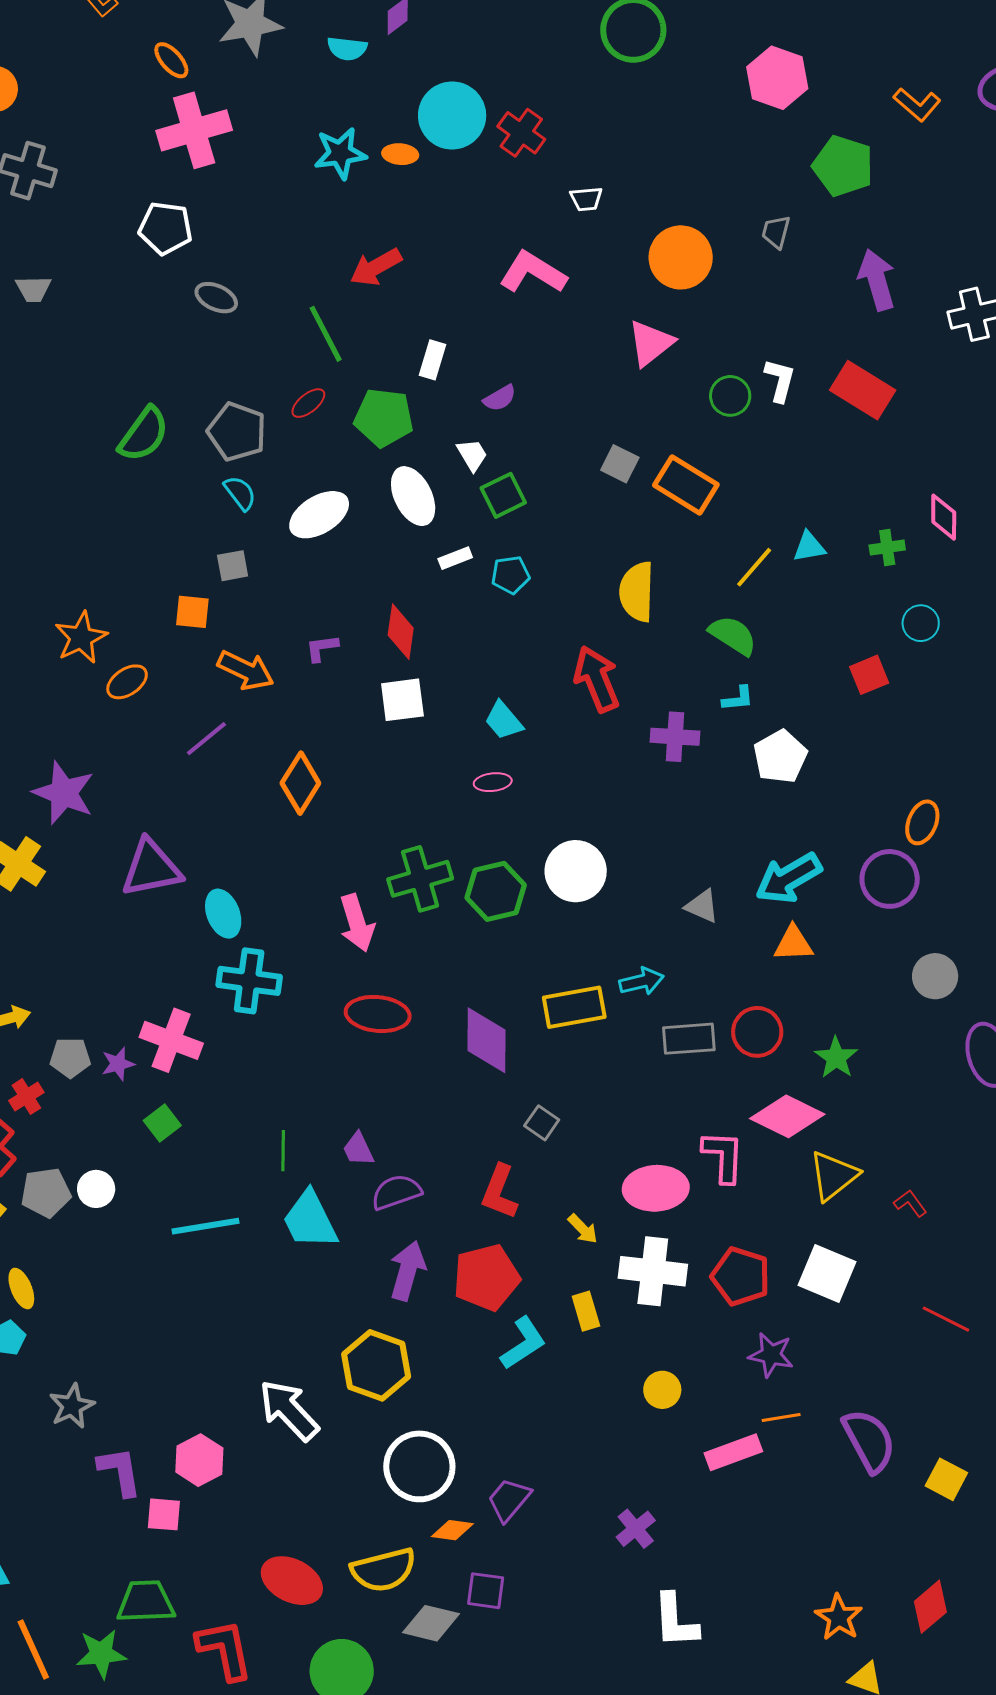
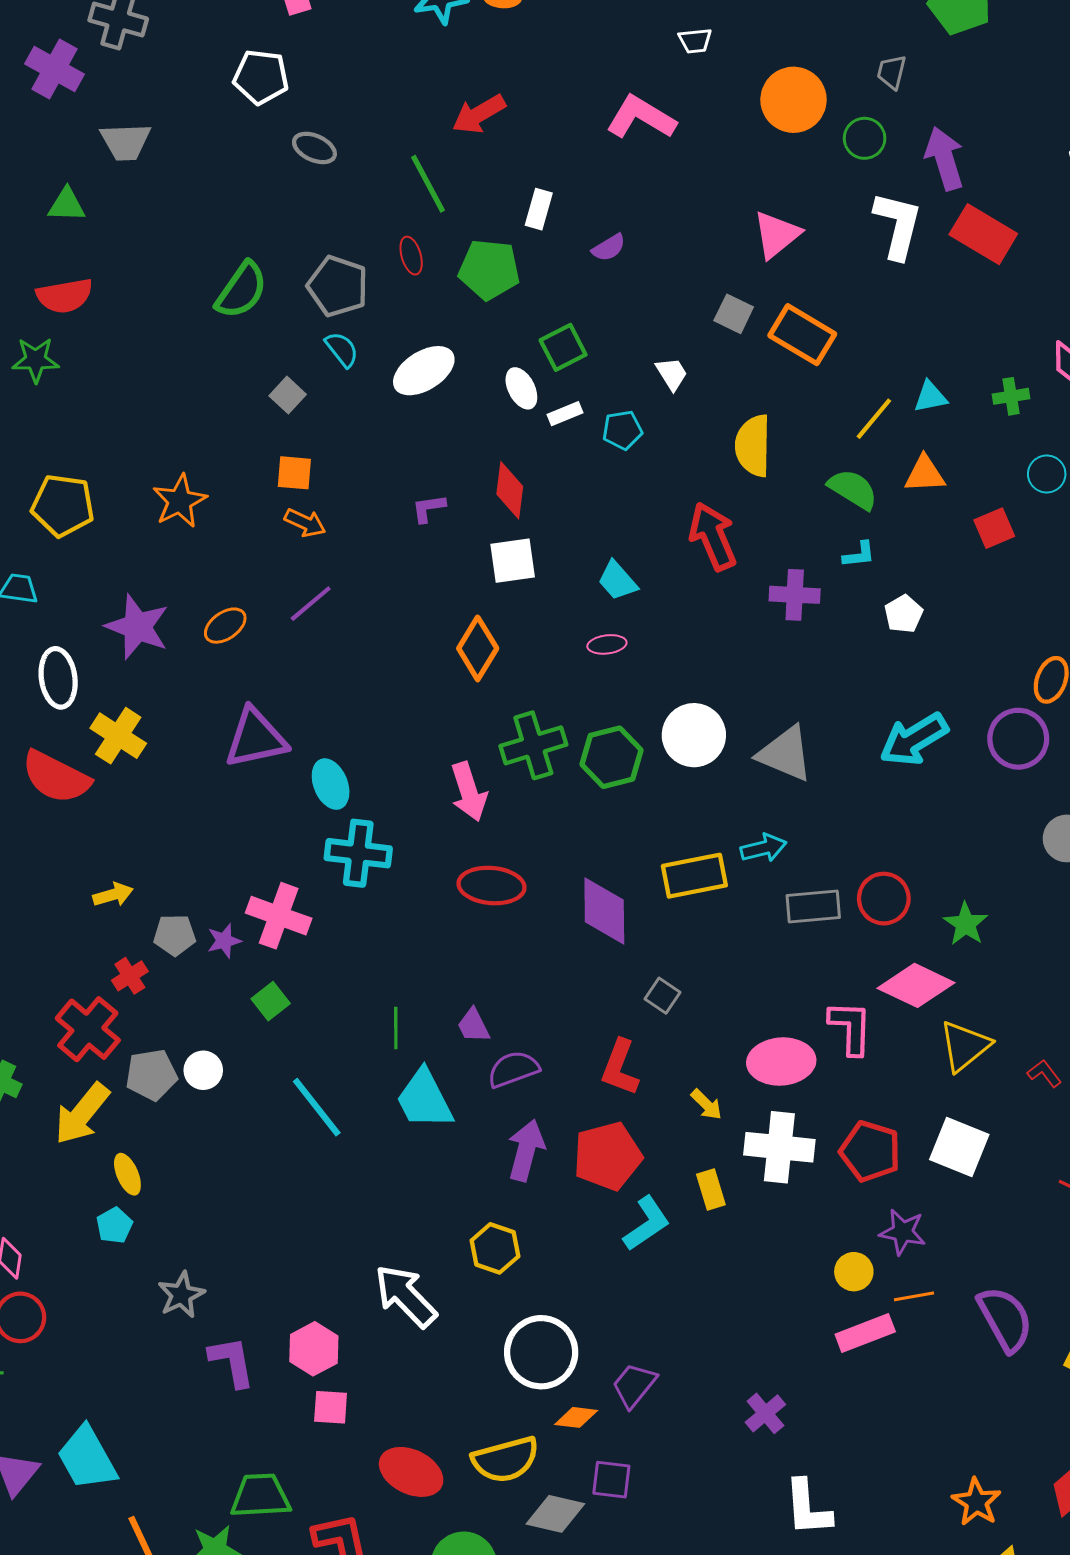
purple arrow: (877, 280) -> (945, 159), moved
gray trapezoid: (33, 289) -> (126, 142), size x1.4
pink triangle: (651, 343) -> (777, 235), moved
white L-shape: (780, 380) -> (898, 225), size x1.5
green circle: (730, 396) -> (865, 138), moved
red ellipse: (308, 403) -> (411, 256), turned -66
white trapezoid: (472, 455) -> (672, 374), moved
green square: (503, 495) -> (563, 347), moved
white ellipse: (413, 496) -> (521, 388), moved, size x0.7
gray square: (233, 566) -> (288, 395), moved, turned -36
orange arrow: (246, 670) -> (305, 523), moved, size x0.7
orange ellipse: (127, 682) -> (225, 626), moved
white pentagon: (780, 757) -> (904, 614), size x0.7
orange diamond: (300, 783) -> (478, 648), moved
purple star: (64, 793) -> (137, 627), moved
gray triangle: (702, 906) -> (785, 754), moved, size x1.6
orange triangle: (793, 944) -> (925, 474), moved
cyan line: (205, 1226) -> (317, 1107), turned 62
yellow hexagon: (376, 1365) -> (495, 1248), size x0.7
yellow circle: (662, 1390) -> (854, 1272), moved
pink square: (164, 1514) -> (331, 1407), moved

